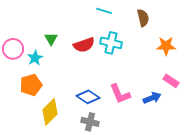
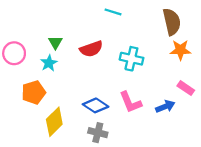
brown semicircle: (143, 18) -> (172, 22), moved, size x1.4
cyan cross: (111, 43) -> (131, 59), moved
cyan star: (35, 58) -> (49, 63), moved

